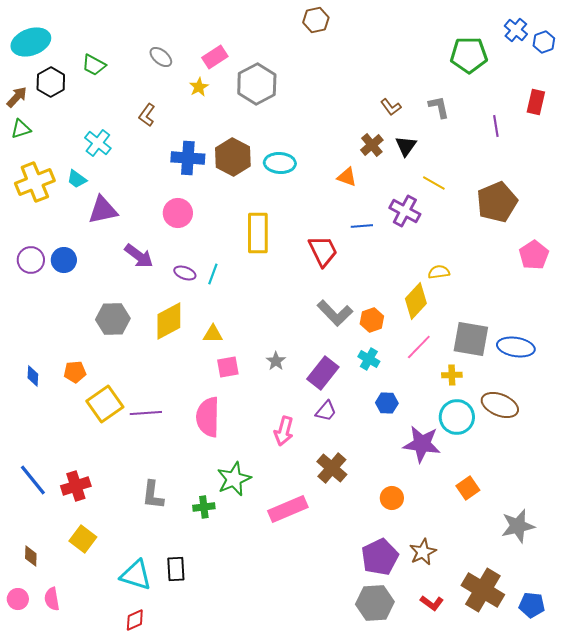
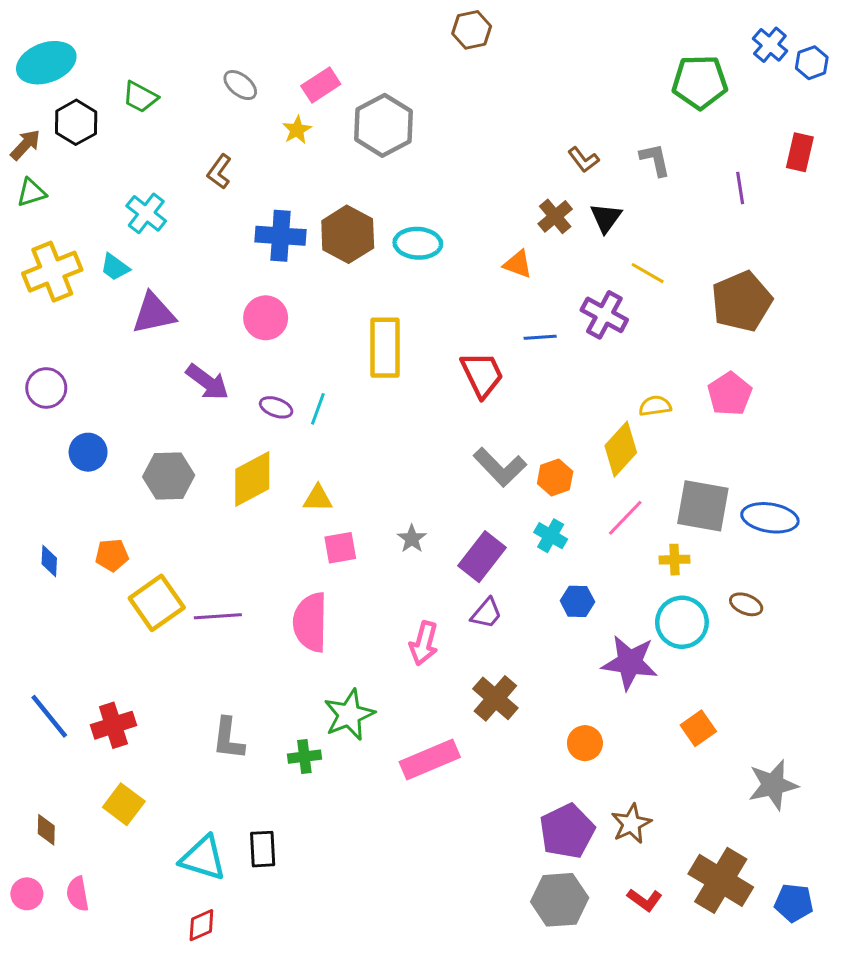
pink pentagon: (534, 255) -> (730, 394), moved
blue circle: (64, 260) -> (88, 452), moved
brown ellipse: (500, 405) -> (746, 604), size x0.6

